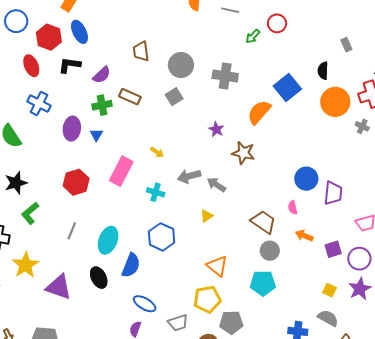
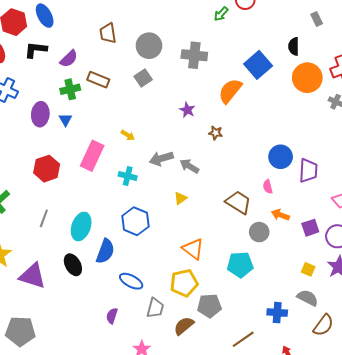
brown star: (243, 153) -> (216, 133), size x0.6
gray circle: (270, 251) -> (259, 232), moved
blue ellipse: (145, 304) -> (131, 281), moved
gray trapezoid: (178, 323) -> (155, 308), turned -55

